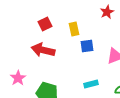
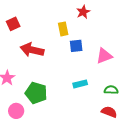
red star: (107, 12) -> (83, 12), moved
red square: (45, 24) -> (13, 24), moved

